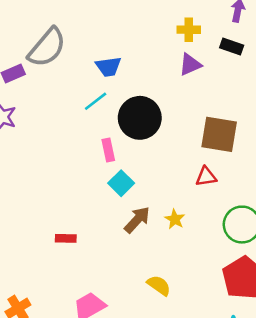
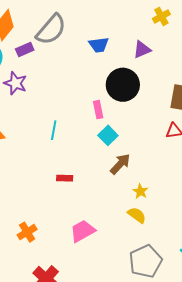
yellow cross: (189, 30) -> (161, 16), turned -30
purple triangle: (190, 65) -> (142, 50), moved
cyan line: (96, 101) -> (54, 130), moved, turned -42
yellow star: (175, 219) -> (140, 191), moved

